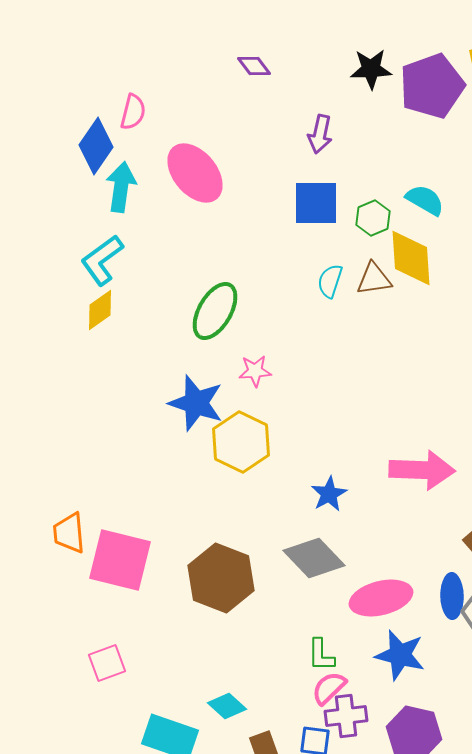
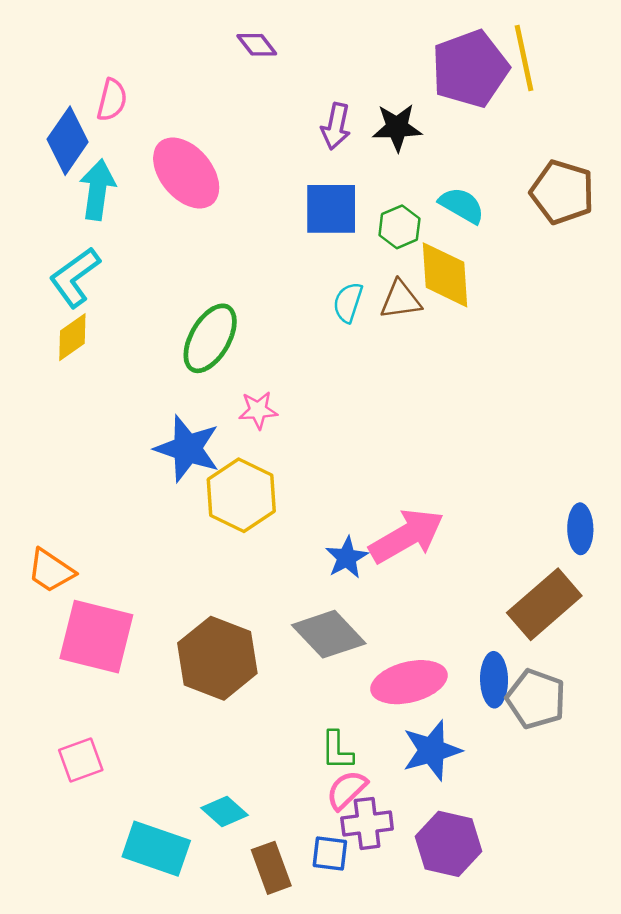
black star: (371, 69) -> (397, 127), moved
pink arrow: (422, 470) -> (407, 536), moved, turned -32
orange trapezoid: (69, 533) -> (51, 571), moved, turned -51
blue star: (400, 655) -> (432, 750), turned -30

